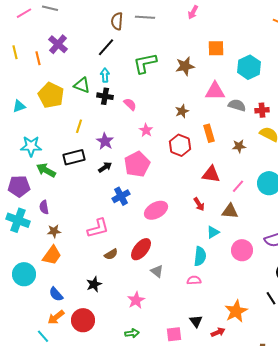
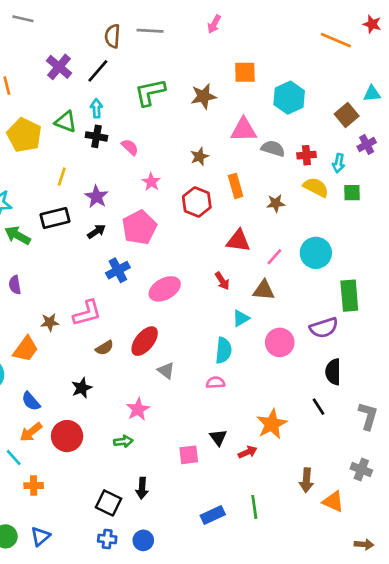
purple cross: (58, 44) -> (59, 67), moved
brown star: (54, 231) -> (50, 322), moved
green arrow: (132, 333) -> (123, 441), moved

